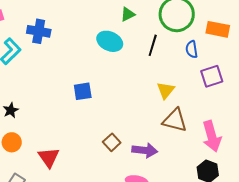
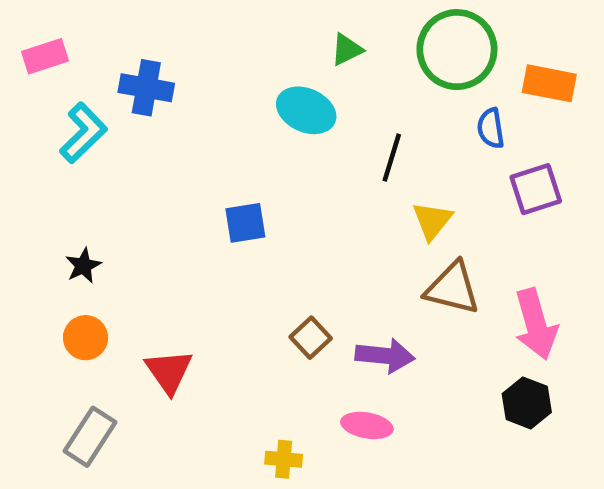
black line: (153, 45) -> (392, 158), moved

